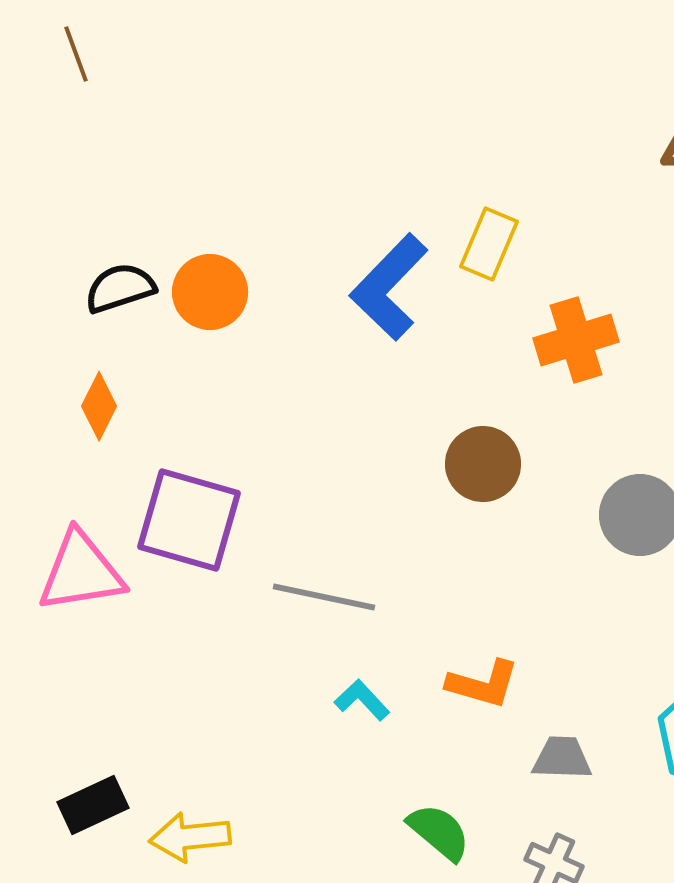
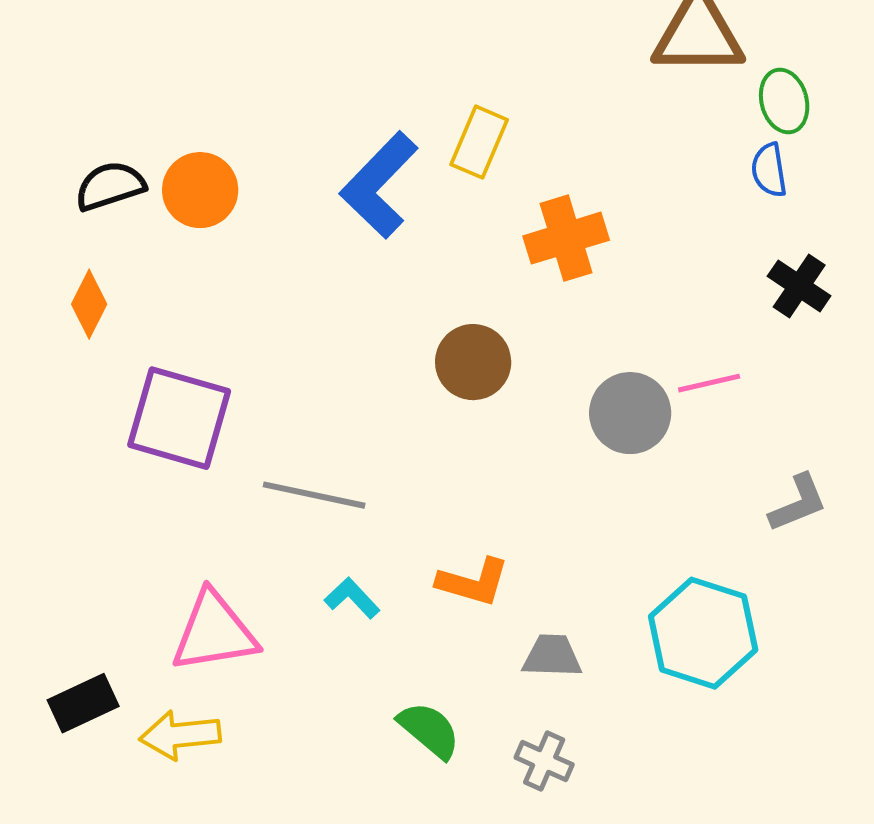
pink triangle: (81, 572) -> (214, 632), moved

